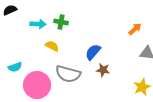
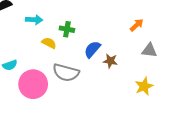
green cross: (61, 22) -> (67, 29), moved
brown star: (103, 70) -> (110, 61), moved

